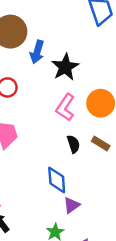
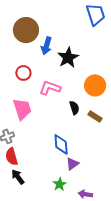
pink L-shape: (65, 107) -> (50, 88), moved, turned 75
black semicircle: (73, 144) -> (74, 108), moved

